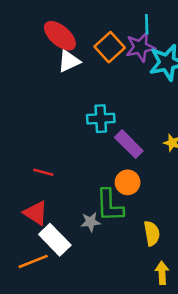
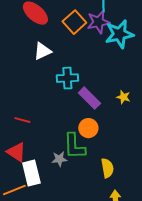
white triangle: (69, 61) -> (42, 51), moved
white rectangle: (55, 240) -> (31, 173), turned 30

